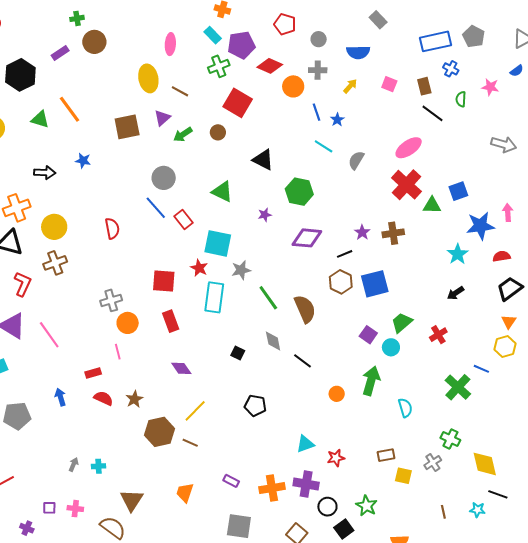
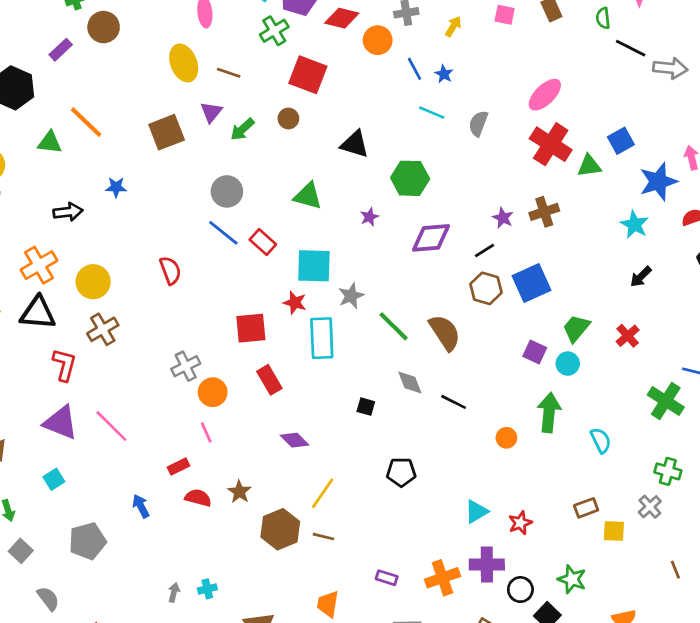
black line: (433, 113) -> (631, 48), moved

